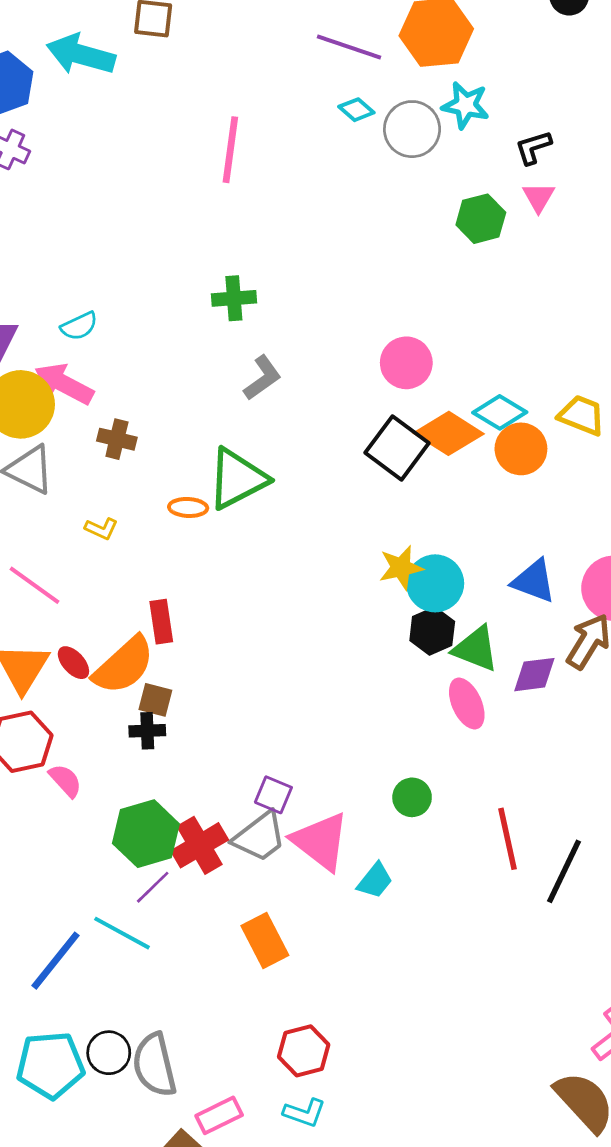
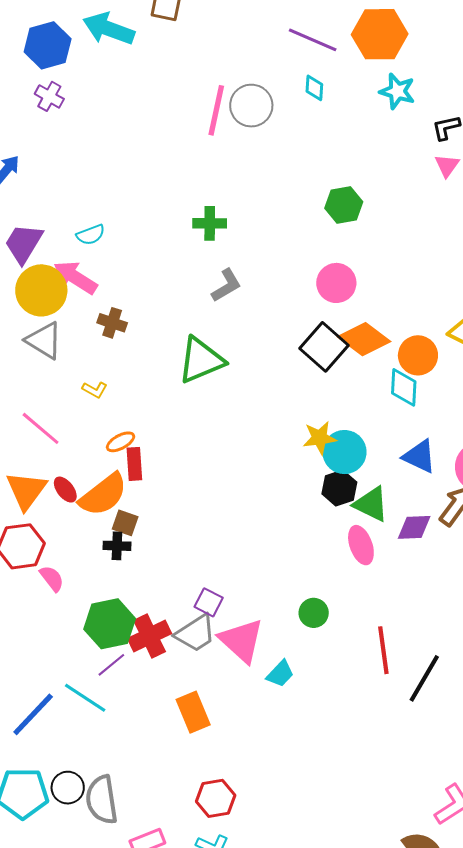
cyan diamond: (356, 110) -> (314, 88), turned 48
gray circle: (412, 129) -> (251, 106), moved
green hexagon: (481, 219) -> (344, 205), moved
cyan diamond: (500, 412) -> (404, 387), moved, turned 57
orange ellipse: (188, 507) -> (121, 442), moved, turned -36

